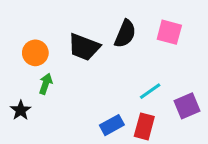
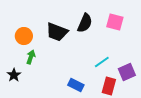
blue rectangle: (112, 125) -> (76, 85), turned 56
red rectangle: (144, 126) -> (109, 86), moved

